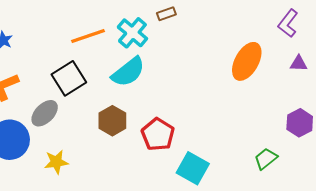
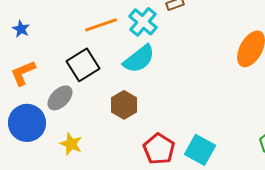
red pentagon: (158, 134) -> (159, 149), moved
yellow star: (56, 162) -> (71, 144), turned 30

